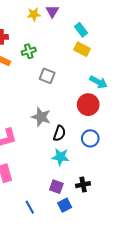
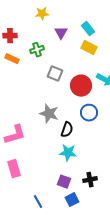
purple triangle: (52, 11) -> (61, 33), moved
red circle: (88, 105) -> (81, 86), moved
blue circle: (90, 138) -> (89, 113), moved

